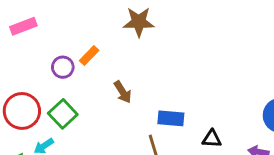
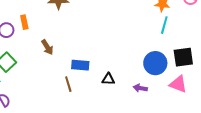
orange rectangle: (89, 55) -> (24, 22), turned -56

